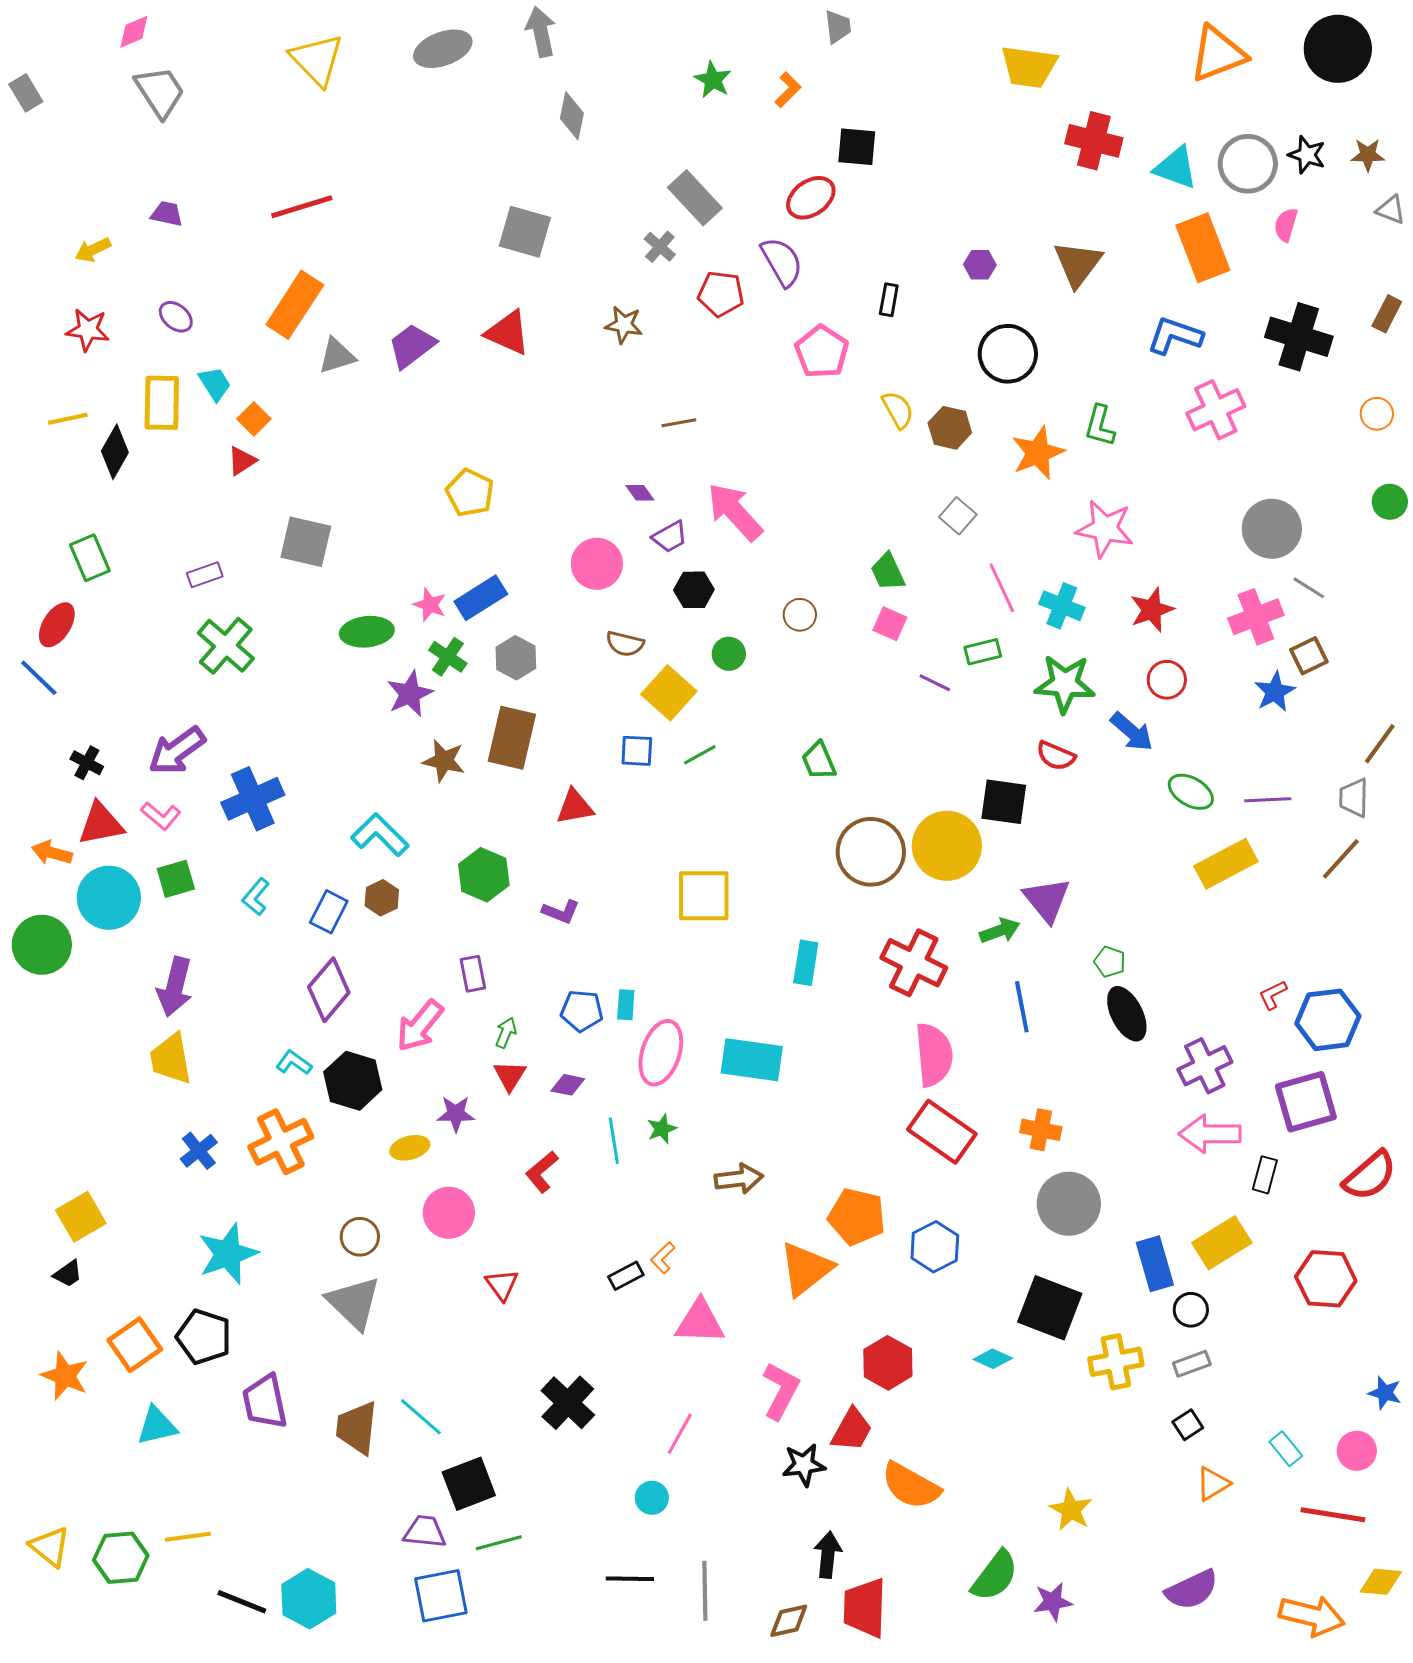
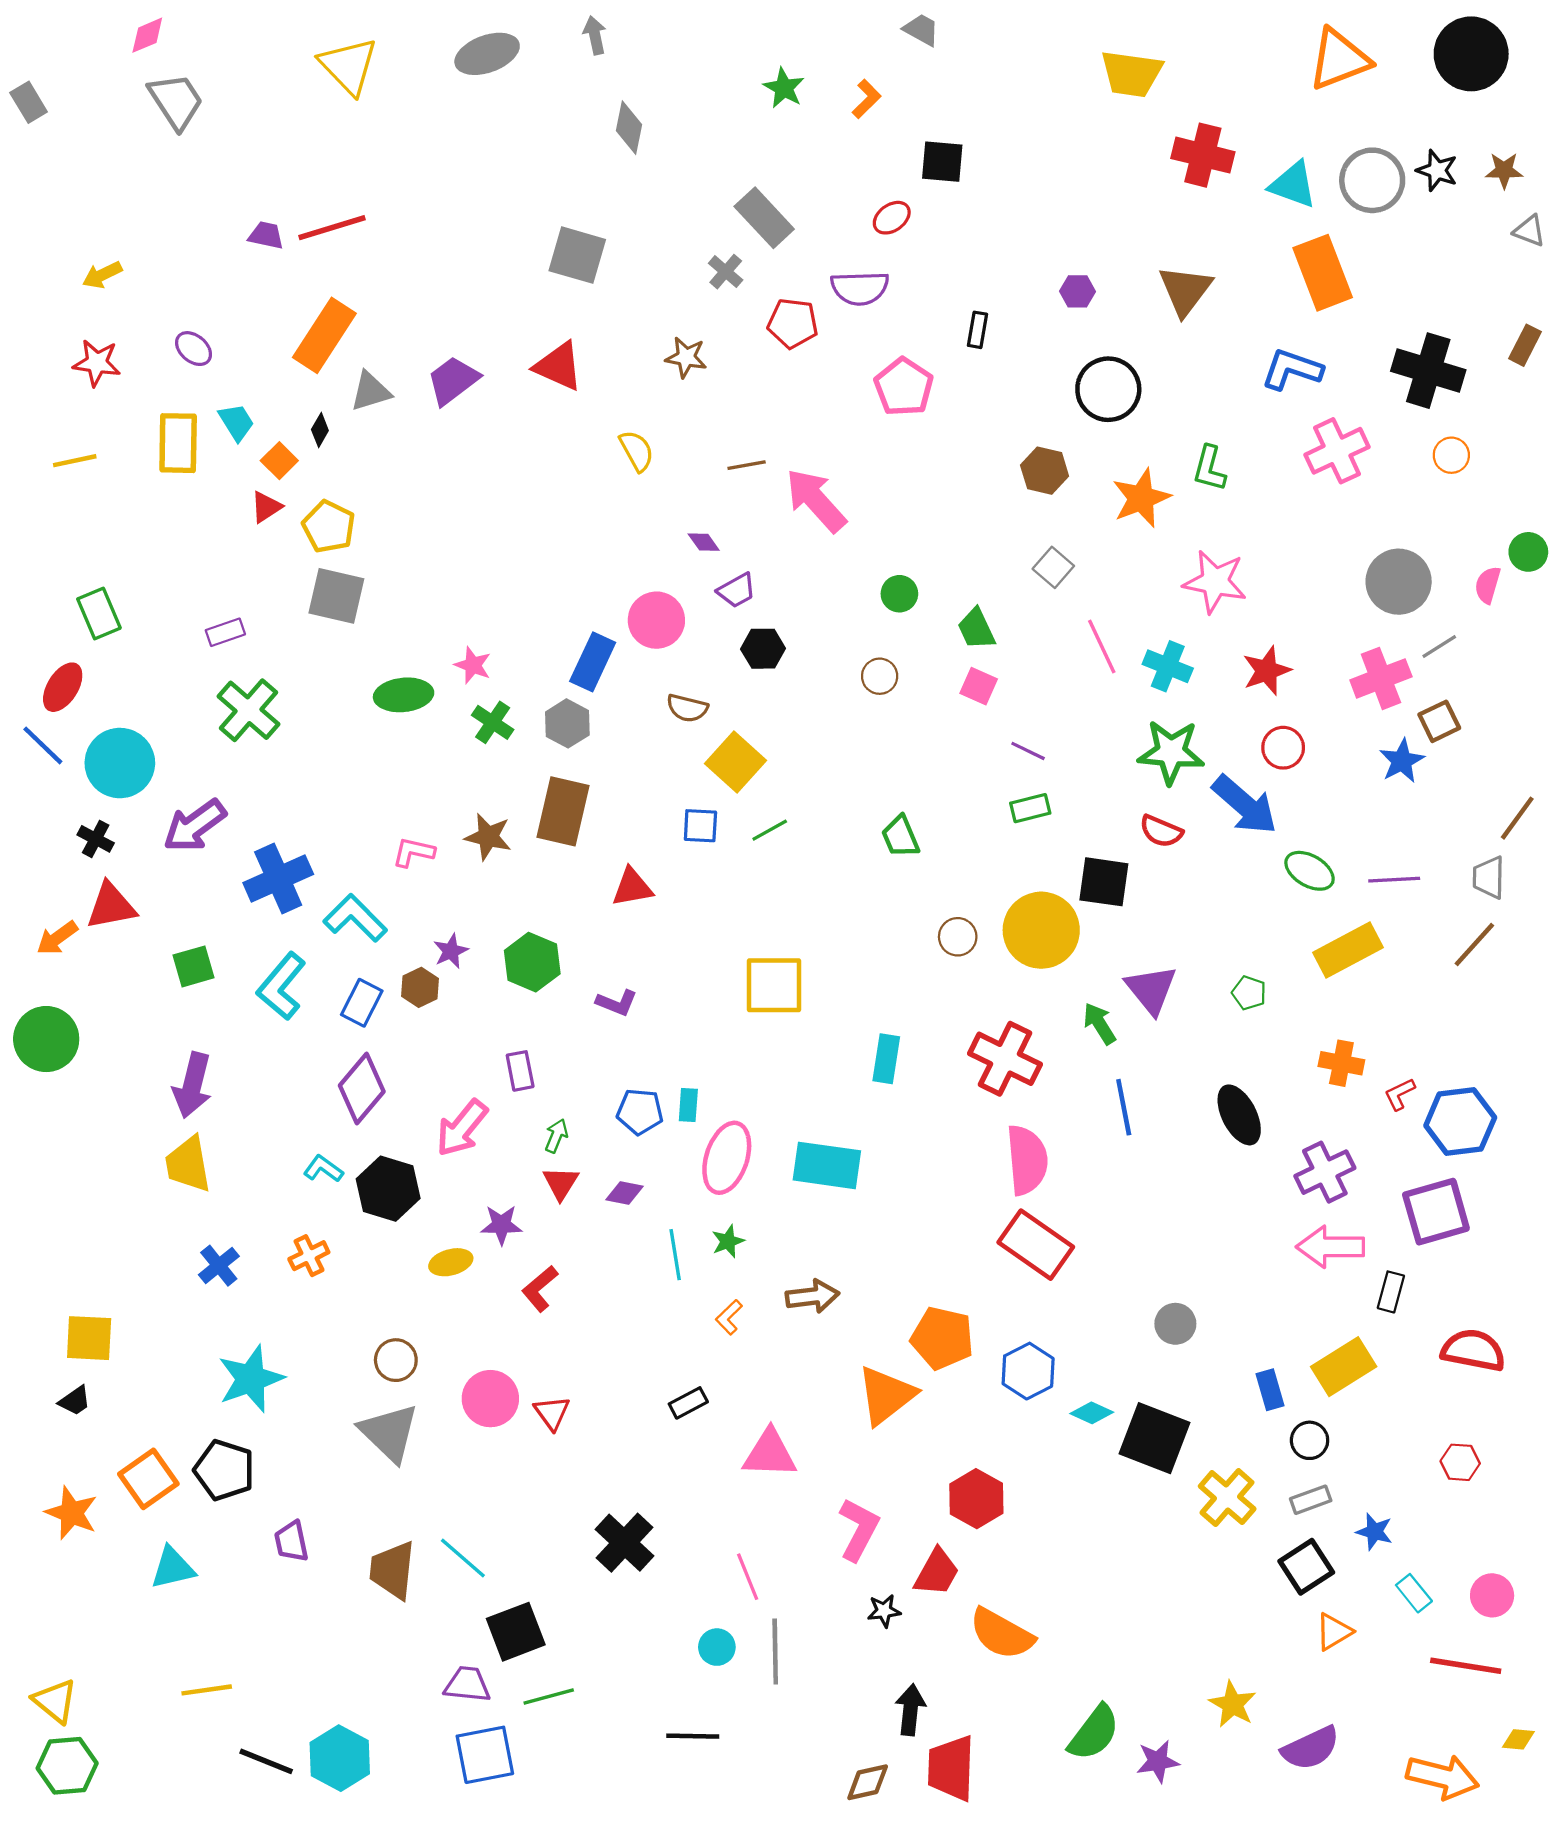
gray trapezoid: (838, 27) -> (921, 30), turned -54
gray arrow: (541, 32) -> (595, 35), size x0.7
red ellipse: (811, 198) -> (892, 218), size x0.7
purple trapezoid: (167, 214) -> (266, 235), moved
pink semicircle: (1286, 225) -> (1488, 585), moved
purple semicircle: (782, 262) -> (860, 288), turned 118
yellow semicircle: (898, 410) -> (637, 451), moved
orange circle: (1377, 414) -> (1451, 455), moved
black diamond: (115, 452) -> (320, 430), moved, size x0.6
yellow pentagon: (470, 493) -> (329, 527), moved
pink arrow: (735, 512) -> (816, 500), moved
gray line: (1309, 588) -> (1439, 647), turned -64
blue rectangle: (481, 598) -> (593, 662), moved, turned -33
green rectangle: (983, 652) -> (1030, 808), moved
green circle: (729, 654) -> (899, 594), moved
purple star: (410, 694) -> (451, 951), moved, size x0.7
blue arrow: (1132, 732) -> (1245, 805), size x1.4
pink L-shape: (161, 816) -> (413, 852), moved, turned 153
cyan L-shape: (380, 835) -> (355, 918), moved
brown circle: (871, 852) -> (958, 937), size x0.5
orange arrow: (52, 853) -> (57, 938), turned -51
cyan L-shape: (256, 897) -> (281, 986), size x1.6
cyan circle: (109, 898) -> (120, 763), moved
green arrow: (1000, 931) -> (1100, 1024), turned -102
green pentagon: (1110, 962) -> (1249, 993), moved
orange cross: (1041, 1130) -> (1341, 1063), moved
orange cross: (281, 1142) -> (309, 1256), size x0.6
red L-shape: (542, 1172) -> (540, 1289), moved
red semicircle: (1370, 1176) -> (1473, 1350), moved, turned -128
gray circle: (1069, 1204) -> (1175, 1324), size x0.6
pink circle: (449, 1213) -> (490, 1399), moved
yellow square: (81, 1217) -> (89, 1338), turned 33
orange L-shape: (663, 1258) -> (729, 1317), moved
blue rectangle: (1155, 1264) -> (1270, 1390), size x0.7
red hexagon: (1326, 1279) -> (1460, 1462), moved, size x0.6
cyan diamond: (993, 1359) -> (1092, 1413), moved
yellow cross: (1116, 1362) -> (1227, 1498), turned -38
blue star: (1385, 1393) -> (1374, 1532), moved
purple trapezoid: (265, 1402) -> (291, 1542), size x0.7
black square: (1188, 1425) -> (1306, 1567), size x1.6
pink line: (680, 1434) -> (748, 1577), turned -51
black star: (804, 1465) -> (884, 1611), size x0.7
yellow star: (1071, 1510) -> (1233, 1704), moved
green hexagon: (121, 1558) -> (67, 1766), moved
yellow diamond: (1381, 1582) -> (1518, 1739), size x0.7
gray line: (705, 1591) -> (775, 1651), moved

